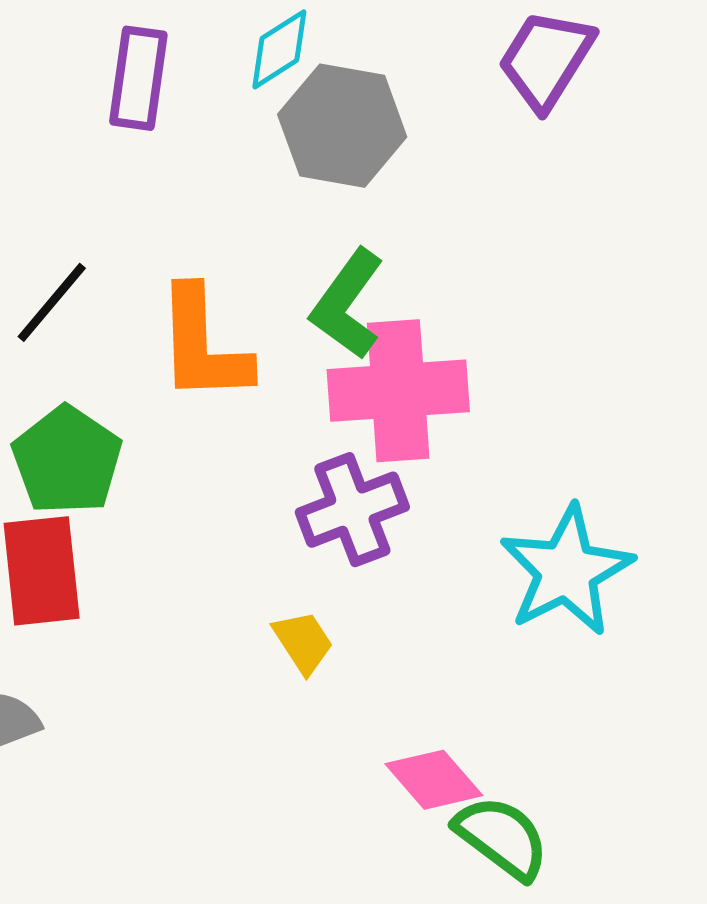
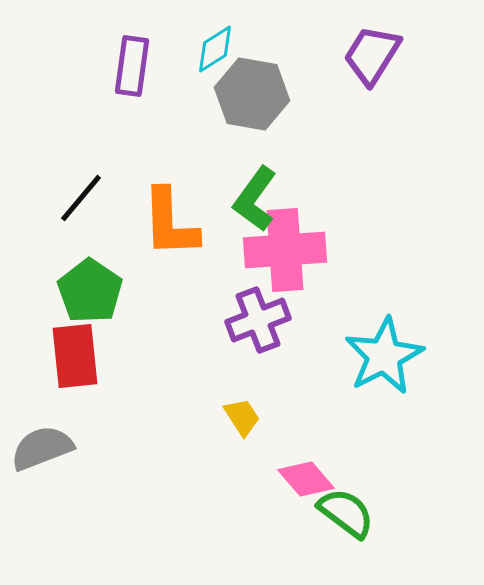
yellow trapezoid: (303, 642) -> (242, 417), moved

